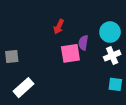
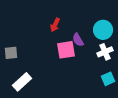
purple semicircle: (83, 43) -> (78, 40), turned -40
cyan square: (115, 84) -> (108, 79), turned -32

